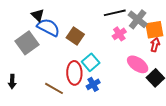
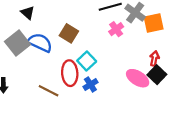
blue semicircle: (48, 27) -> (40, 43), moved
red arrow: (155, 45) -> (154, 58), moved
pink ellipse: (138, 64) -> (138, 78), moved

